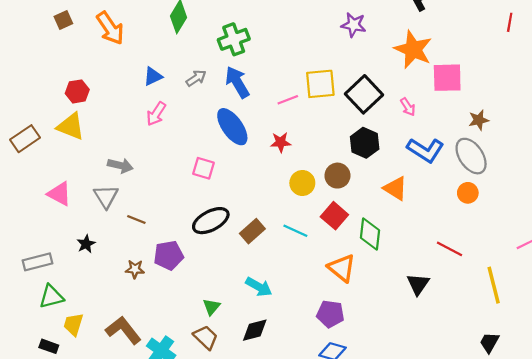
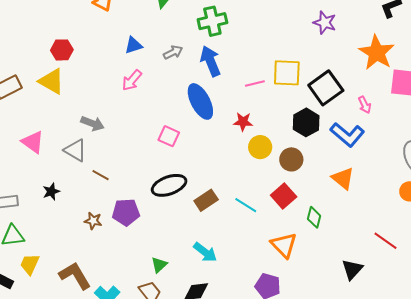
black hexagon: (365, 143) -> (306, 122), moved
blue L-shape: (425, 150) -> (347, 135), moved
yellow circle: (302, 183) -> (260, 147), moved
gray triangle: (106, 196) -> (75, 150), turned -35
green diamond: (370, 234) -> (314, 217), size x0.7

